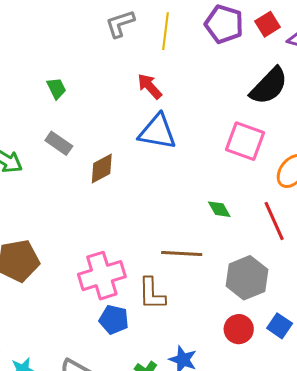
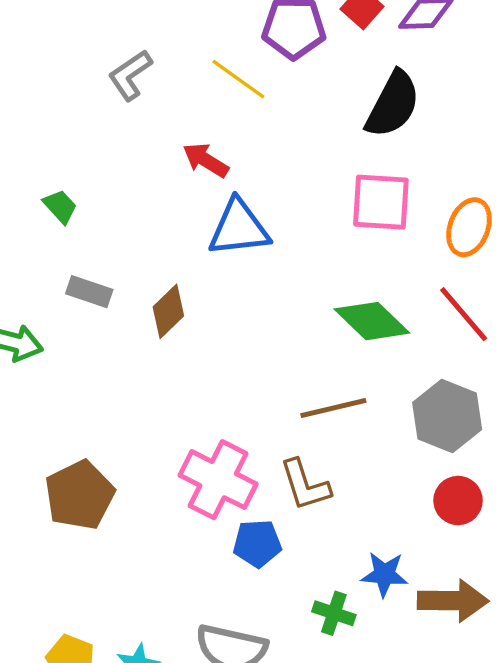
yellow line: (165, 31) -> (238, 79), moved, turned -45
green diamond: (219, 209) -> (372, 321), size x1.8
pink cross: (102, 276) -> (218, 480), turned -30

